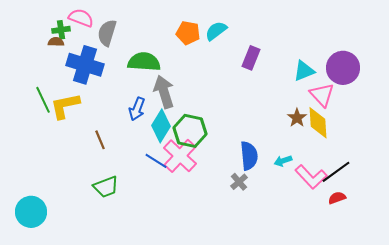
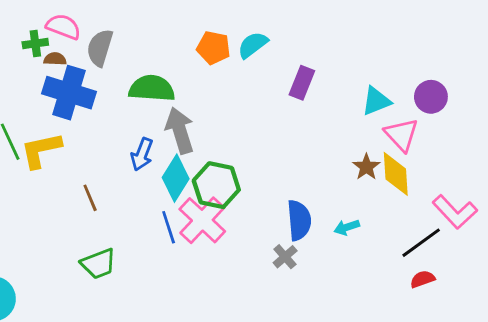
brown semicircle: (56, 42) -> (55, 59), moved
purple circle: (343, 68) -> (431, 97), size x0.7
blue line: (156, 161) -> (169, 227), turned 40
pink L-shape: (311, 177) -> (455, 212), moved

